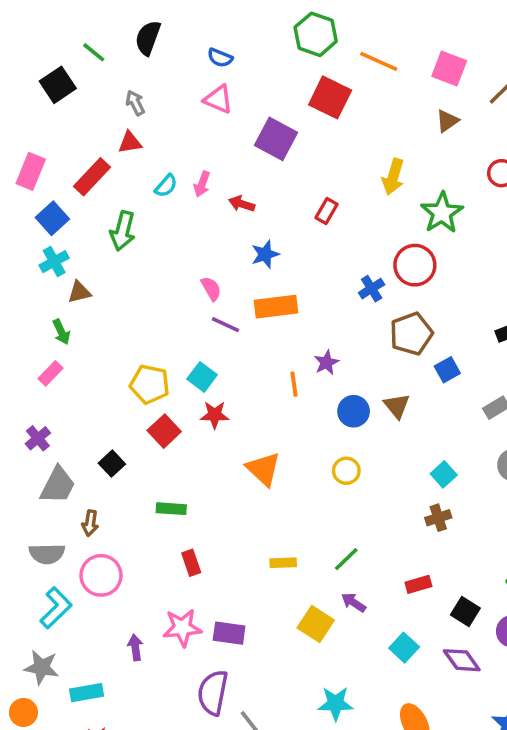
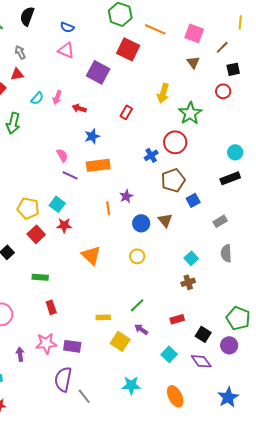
brown triangle: (447, 121) -> (193, 62), turned -32
yellow rectangle: (283, 563) -> (103, 317), moved

